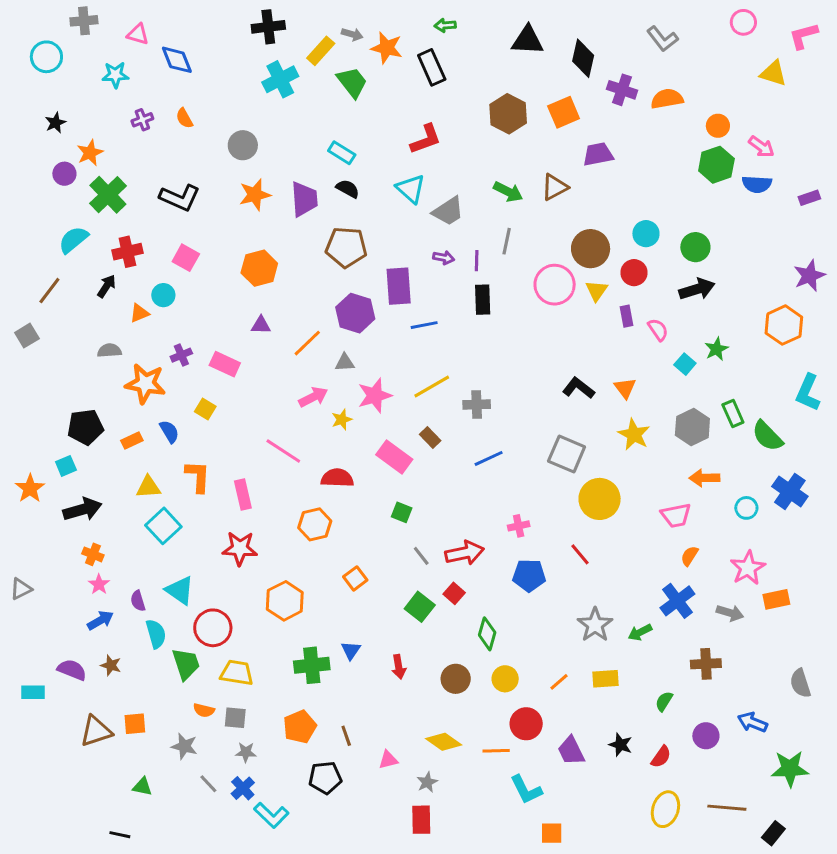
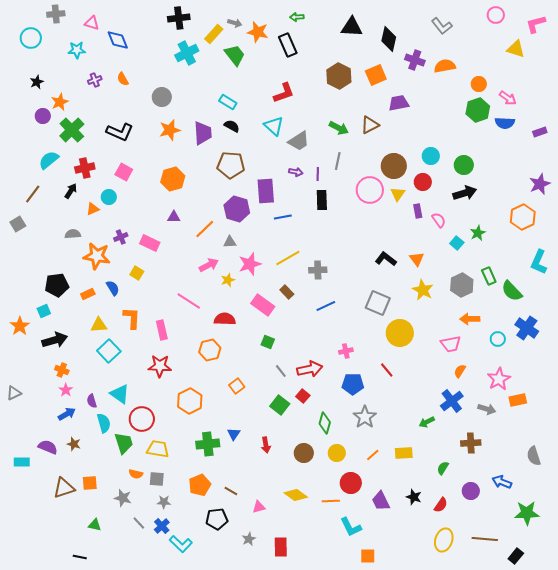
gray star: (595, 625) -> (365, 417), moved
brown line: (346, 736) -> (231, 491), turned -40
gray star: (427, 782) -> (249, 539), moved

